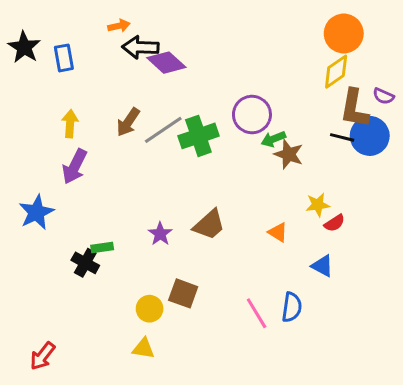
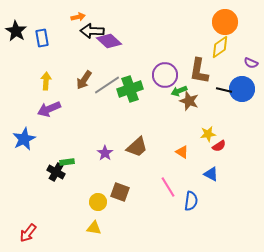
brown L-shape: (354, 108) -> (199, 71), moved
purple arrow: (75, 167) -> (49, 109), turned 40
pink line: (257, 313) -> (168, 187), moved

